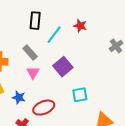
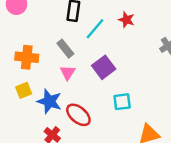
blue star: (19, 97) -> (49, 101), size x1.5
red ellipse: (44, 108) -> (78, 115), turned 60

